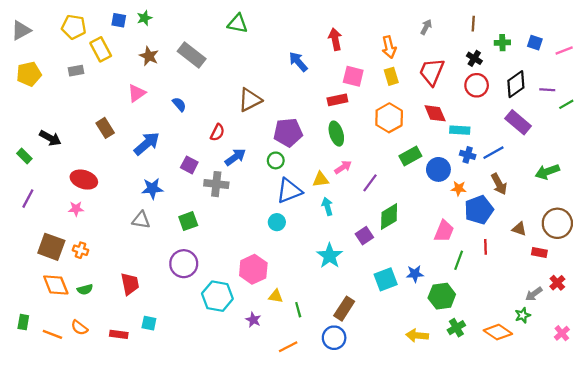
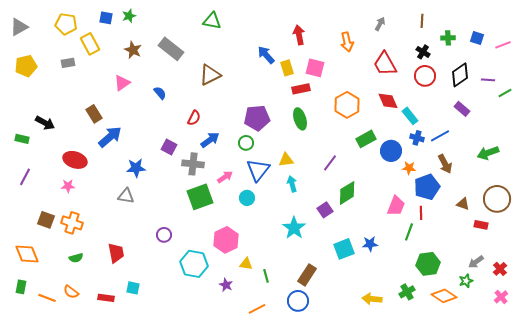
red trapezoid: (432, 72) -> (385, 64), turned -52
yellow rectangle: (391, 76) -> (287, 68), moved
brown triangle: (250, 100) -> (210, 75), moved
purple rectangle: (518, 122) -> (462, 109), size x0.7
cyan rectangle: (460, 130) -> (410, 116), turned 48
blue arrow: (147, 144) -> (110, 137), moved
green rectangle: (24, 156) -> (22, 139), turned -32
pink arrow: (343, 167) -> (225, 177), moved
blue triangle: (289, 191) -> (258, 170), turned -30
green square: (188, 221) -> (200, 197), moved, size x1.5
brown square: (51, 247) -> (46, 220), size x0.7
red line: (486, 247) -> (421, 213), moved
orange cross: (81, 250) -> (72, 223), size x1.5
purple circle: (184, 264) -> (164, 235), size x0.6
red cross: (557, 283) -> (500, 269), moved
orange diamond: (56, 285) -> (27, 254), moved
green hexagon: (442, 296) -> (428, 264), moved

